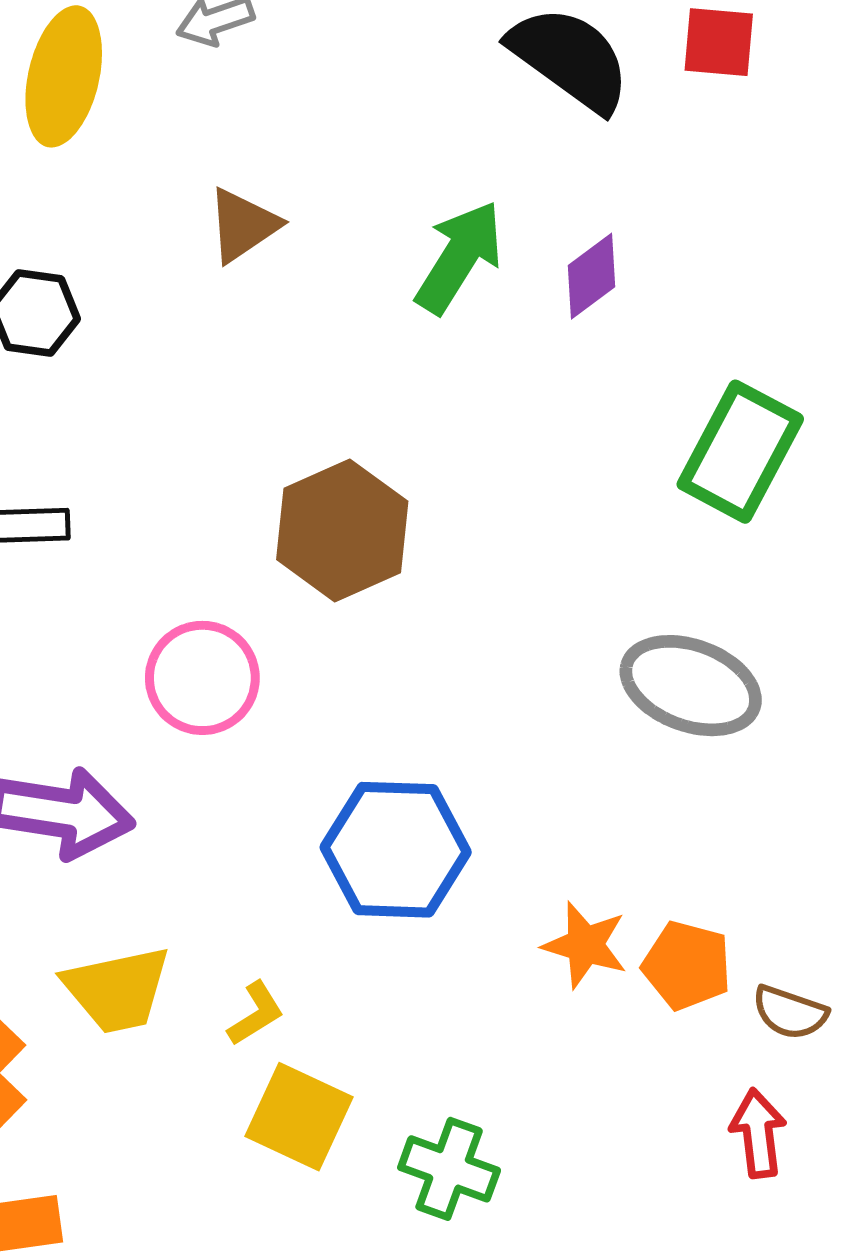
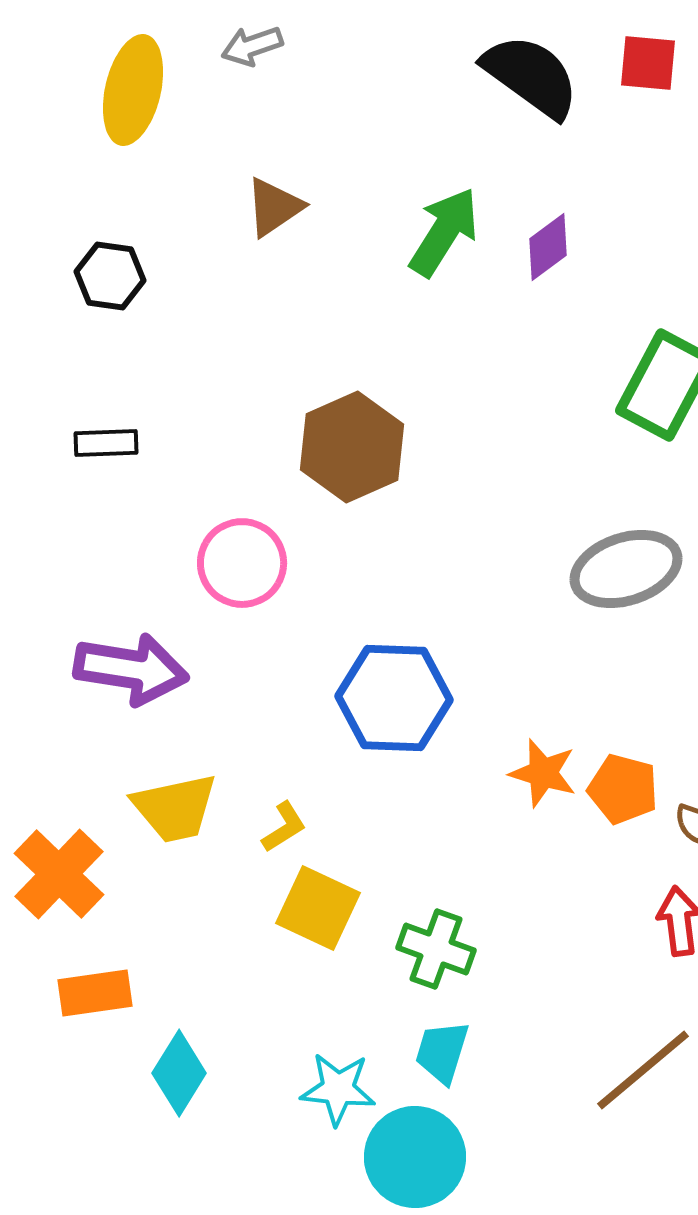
gray ellipse: (691, 686) -> (626, 569), turned -38

